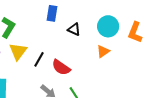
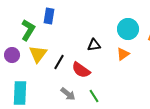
blue rectangle: (52, 13) -> (49, 16), moved
black triangle: (74, 29) -> (94, 45), moved, turned -32

